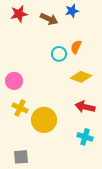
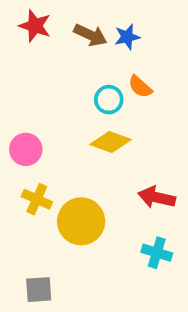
blue star: (72, 11) -> (127, 37), moved
red star: (19, 14) -> (35, 26), turned 30
orange semicircle: (76, 47) -> (140, 87), turned -72
yellow diamond: (81, 77) -> (111, 142), moved

